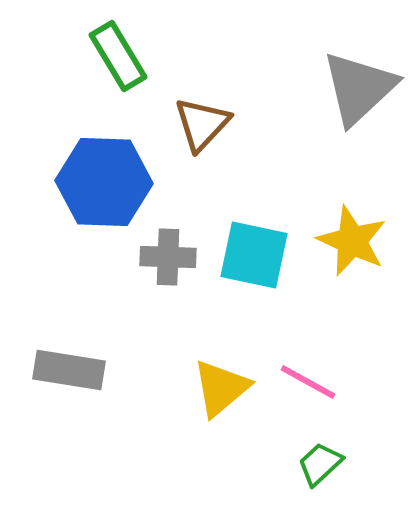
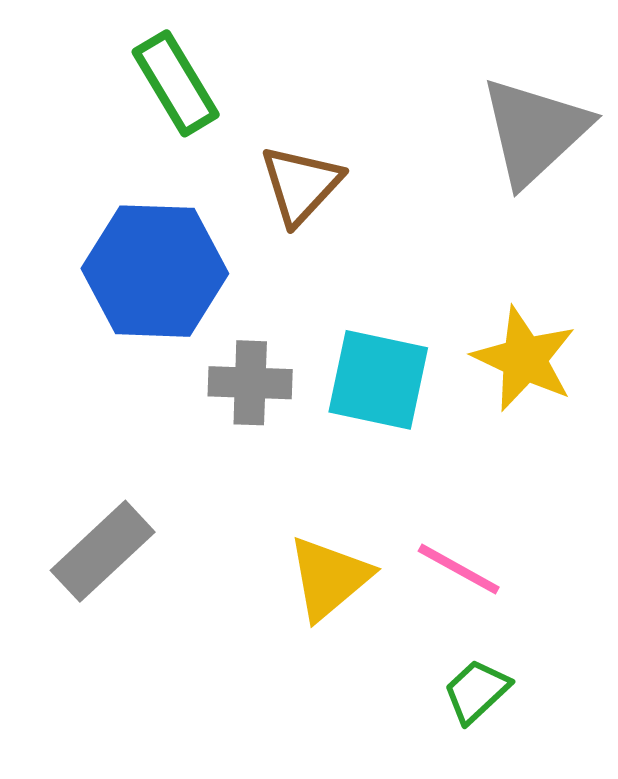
gray rectangle: (69, 370) -> (103, 551), turned -52

